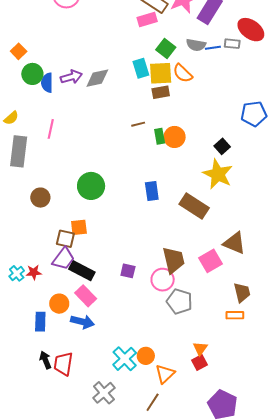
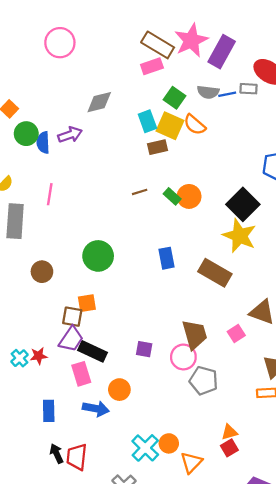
yellow square: (161, 73) -> (170, 126), turned 30
gray diamond: (97, 78) -> (99, 102), moved
brown rectangle: (161, 92) -> (158, 147), moved
brown line: (138, 124) -> (140, 192), moved
green rectangle: (160, 136) -> (172, 196), turned -35
black square: (222, 146) -> (243, 204), size x1.8
pink square: (211, 261) -> (236, 333), size x0.7
pink rectangle: (86, 296) -> (81, 374), moved, turned 30
orange circle: (59, 304) -> (119, 390), moved
orange triangle: (200, 348) -> (229, 432), turned 42

